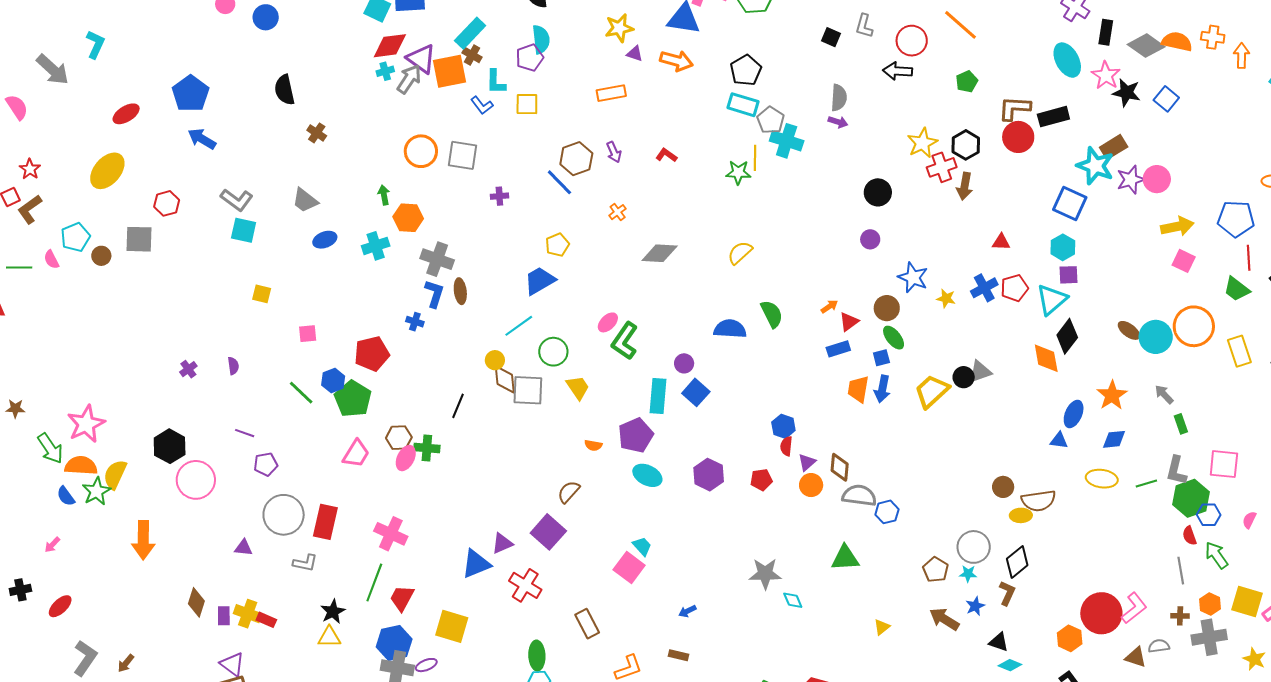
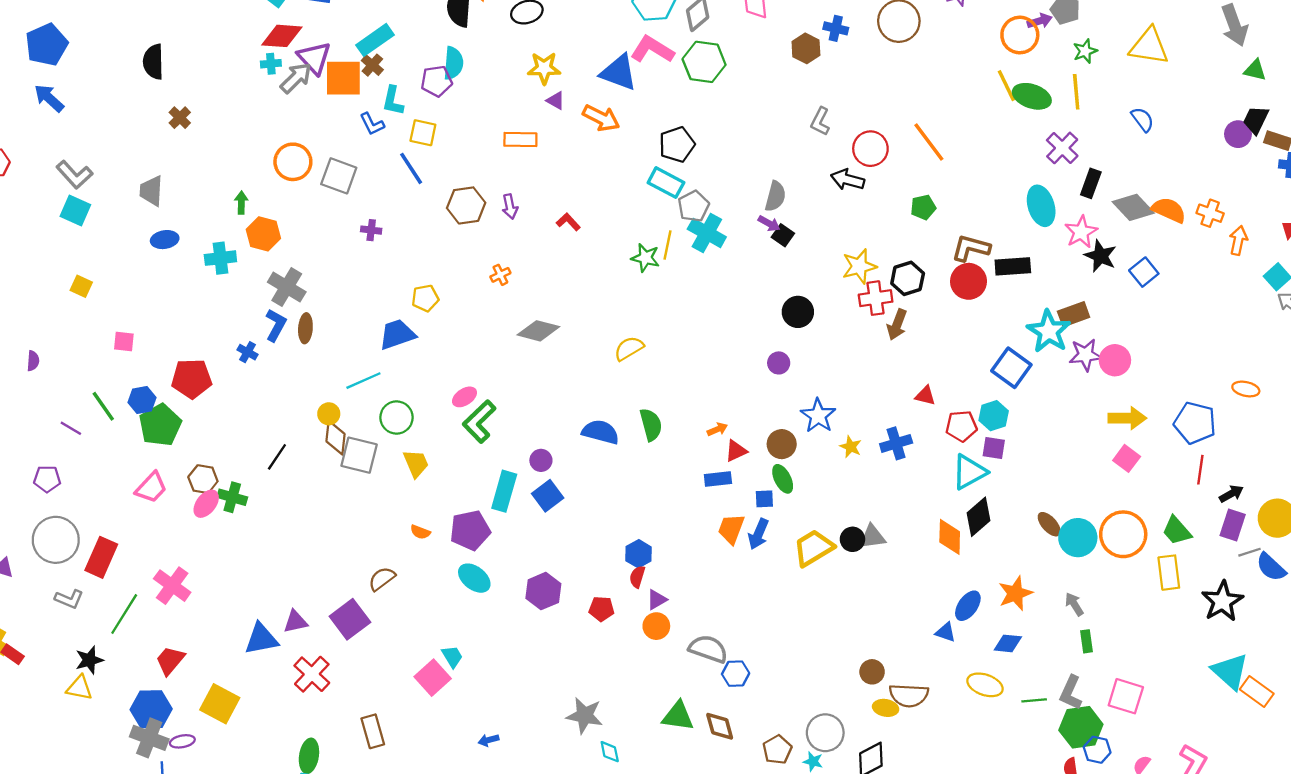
black square: (831, 37) -> (783, 235), moved
blue line: (559, 182) -> (411, 168), moved
gray trapezoid: (305, 200) -> (151, 191), turned 44
red pentagon: (1014, 288) -> (961, 426), moved
green trapezoid: (1237, 289) -> (1177, 531), moved
purple line: (245, 433) -> (71, 428), moved
brown diamond: (840, 467) -> (720, 726), moved, turned -32
green line: (374, 583) -> (124, 614), moved

